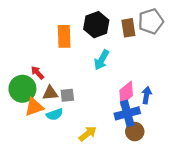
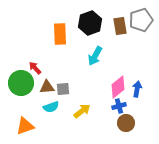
orange triangle: (34, 107) -> (25, 126), moved
blue cross: (127, 113) -> (119, 106), size x0.6
yellow arrow: (88, 134) -> (82, 111), moved

